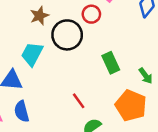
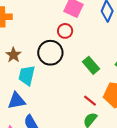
brown star: (39, 16) -> (13, 55), moved
red line: (79, 101) -> (90, 101), moved

